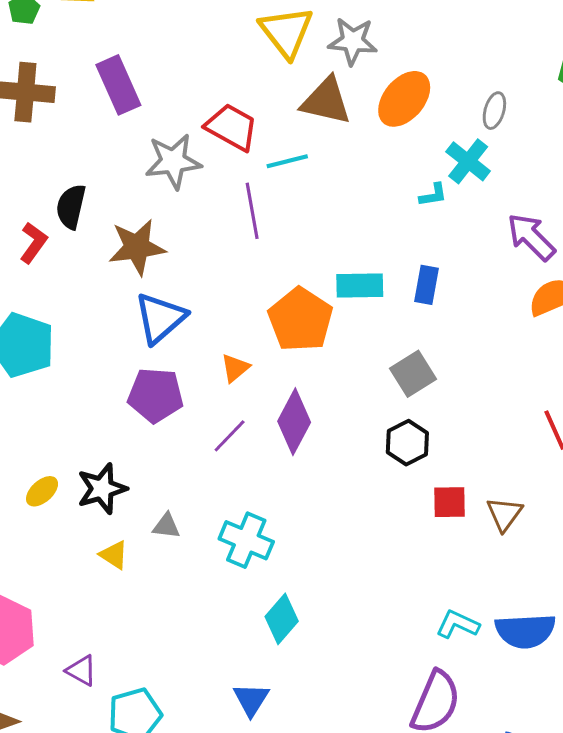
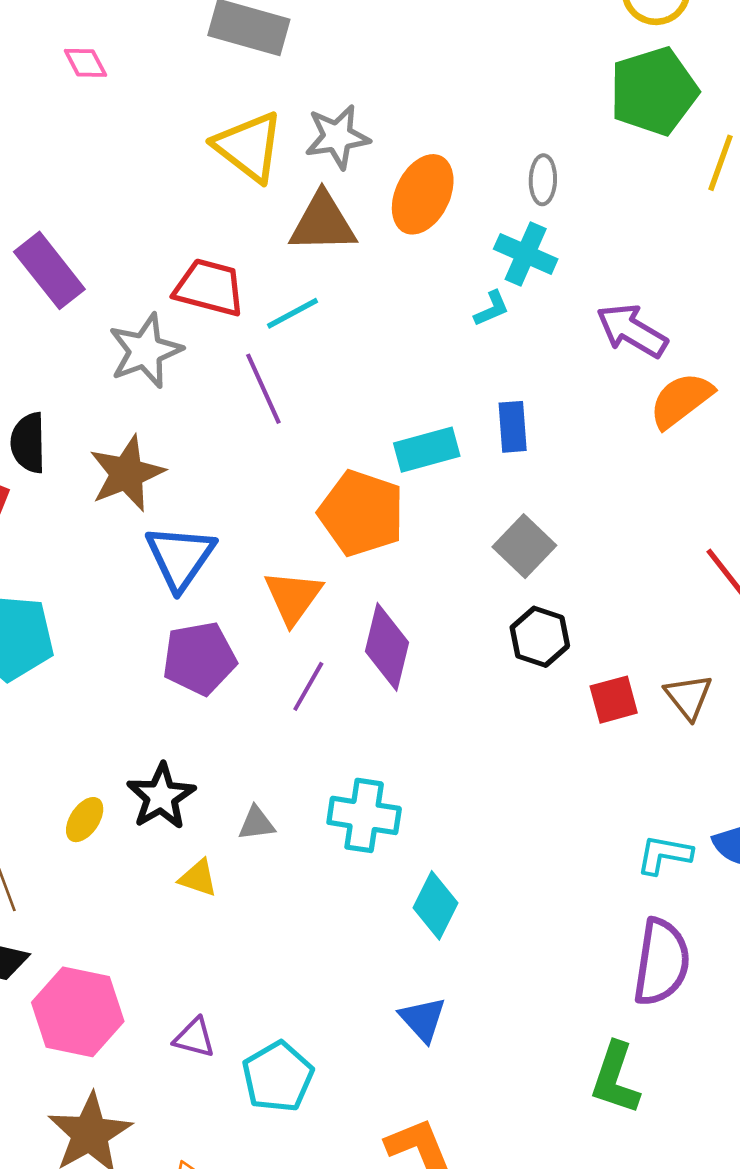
orange triangle: (235, 368) -> (293, 597), size x1.5

